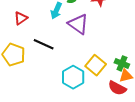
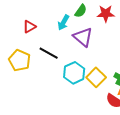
cyan hexagon: (73, 77) -> (74, 73), moved

